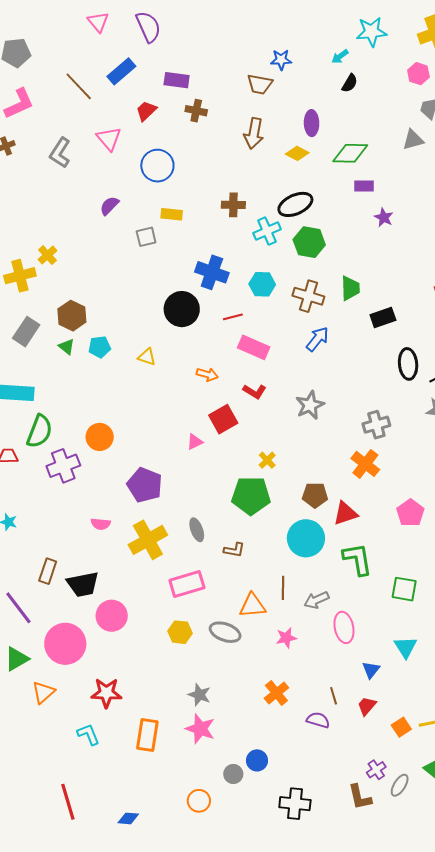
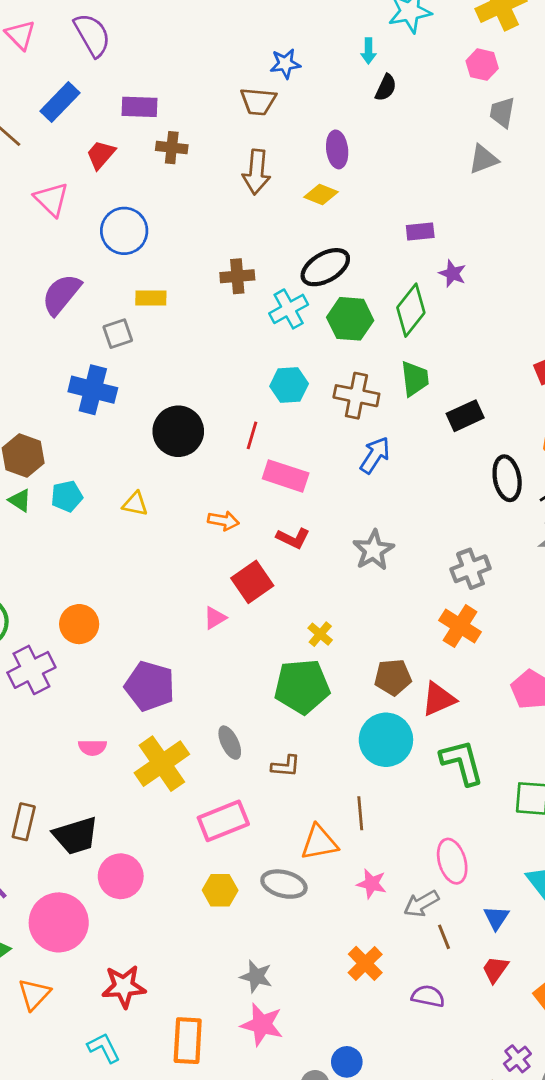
cyan arrow: (340, 56) -> (368, 51), turned -48
green diamond: (350, 153) -> (411, 310), moved, turned -48
purple semicircle: (109, 206) -> (61, 294), size x1.5
blue cross: (212, 272) -> (93, 390), moved
red line: (233, 317) -> (252, 435), turned -54
gray arrow: (316, 600) -> (421, 904), moved
pink star: (286, 638) -> (372, 884), turned 30
brown line: (334, 696) -> (444, 937), moved

